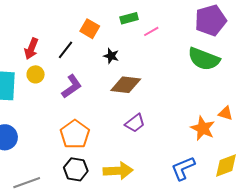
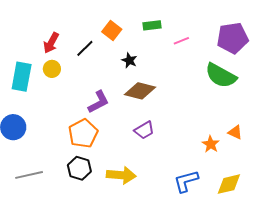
pink line: (151, 31) -> (181, 41), moved
purple L-shape: (72, 86) -> (98, 102), moved
orange star: (203, 128) -> (211, 144), size x0.7

